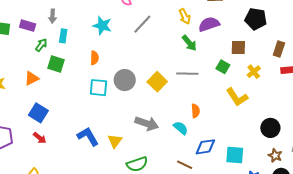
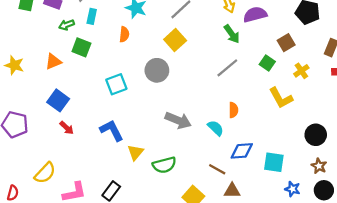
green arrow: (41, 45) -> (67, 25), turned -152
brown square: (238, 47) -> (286, 43), turned -35
orange semicircle: (94, 58) -> (124, 34), moved
gray line: (187, 74) -> (227, 68), turned -45
yellow square: (157, 82) -> (175, 40), moved
cyan square: (98, 88) -> (116, 84), moved, turned -30
red arrow: (40, 138) -> (67, 128), moved
yellow triangle: (115, 141) -> (135, 152), moved

